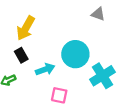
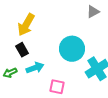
gray triangle: (98, 14) -> (93, 12), turned -48
cyan arrow: (45, 69) -> (35, 68), moved

